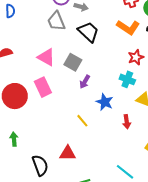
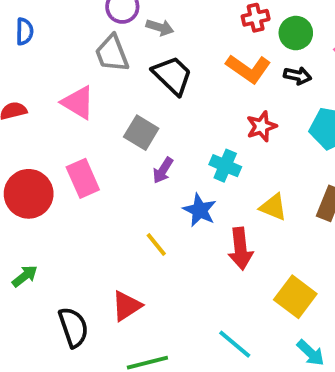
pink triangle: (46, 57) -> (78, 103), moved
cyan cross: (127, 79) -> (225, 166), moved
red arrow: (127, 122) -> (240, 249), size x1.5
green arrow: (14, 139) -> (25, 276), turned 56
red triangle: (68, 153) -> (127, 306), turned -36

